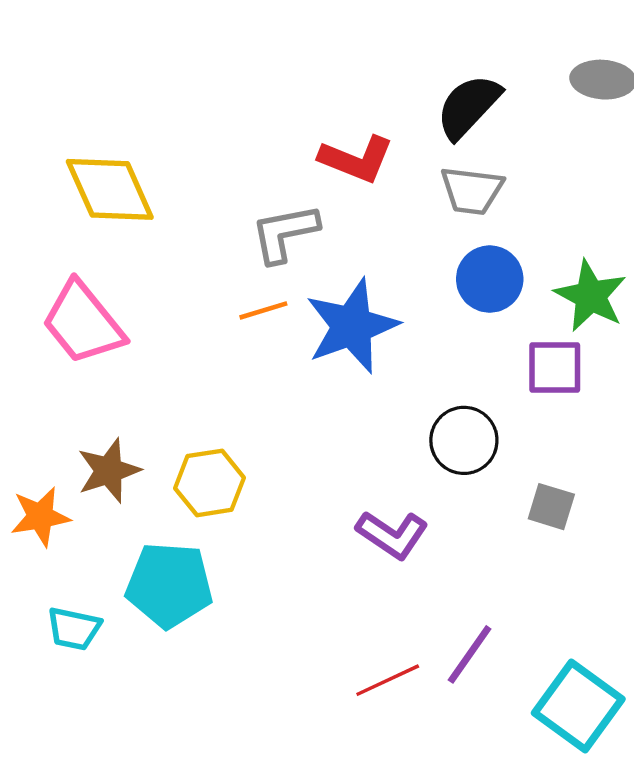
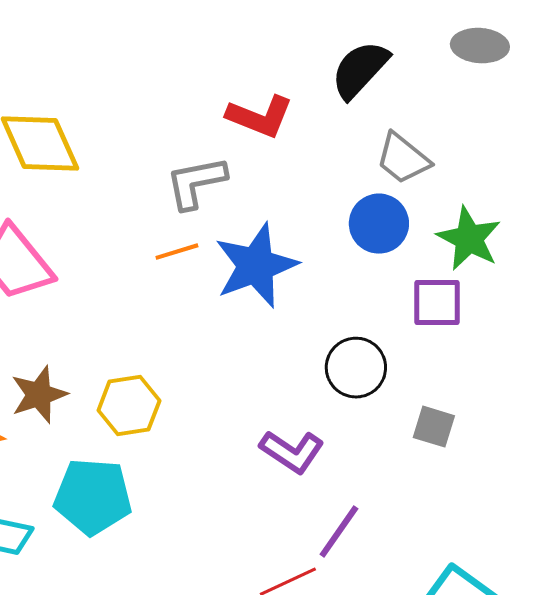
gray trapezoid: (472, 191) -> (403, 159), moved, turned 32
purple line: (470, 654) -> (339, 532), moved

